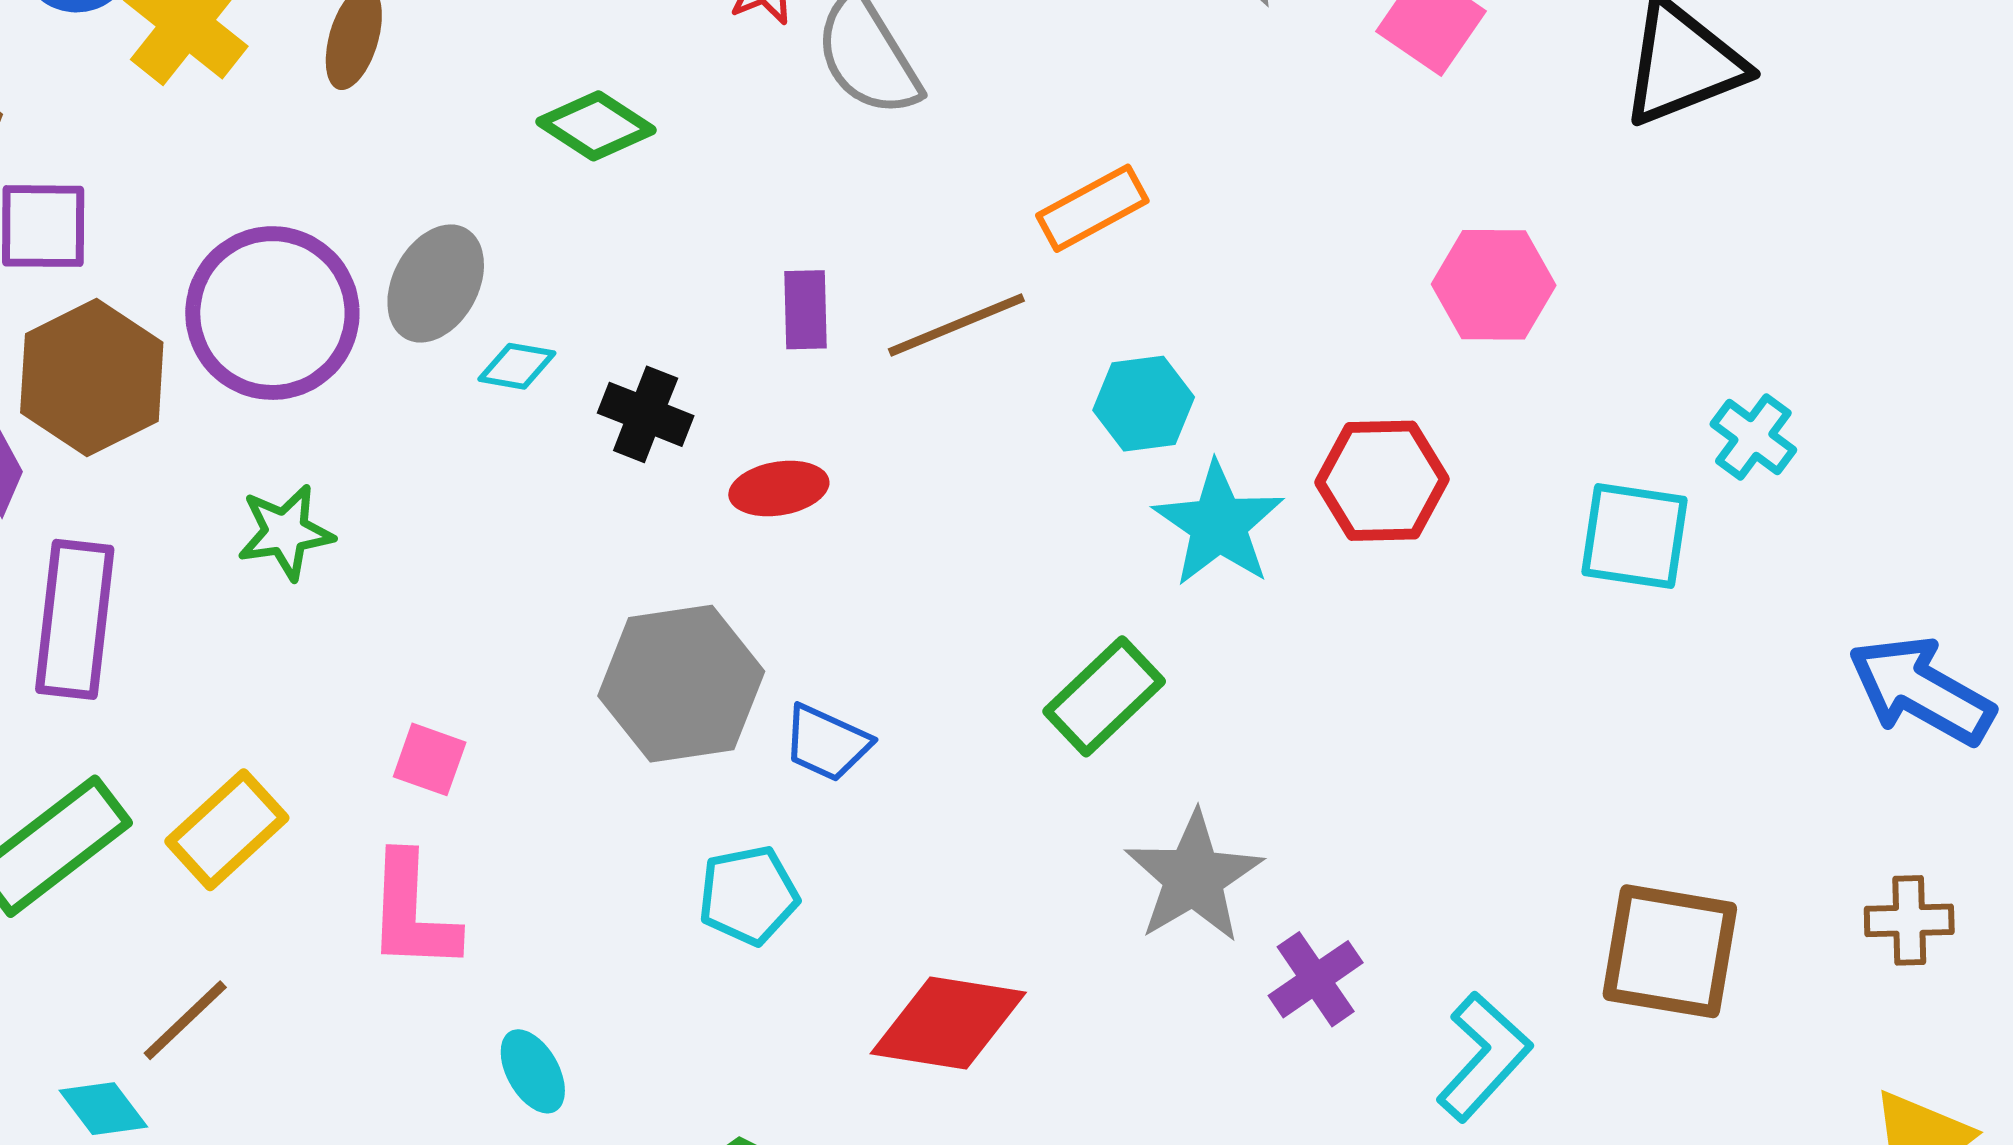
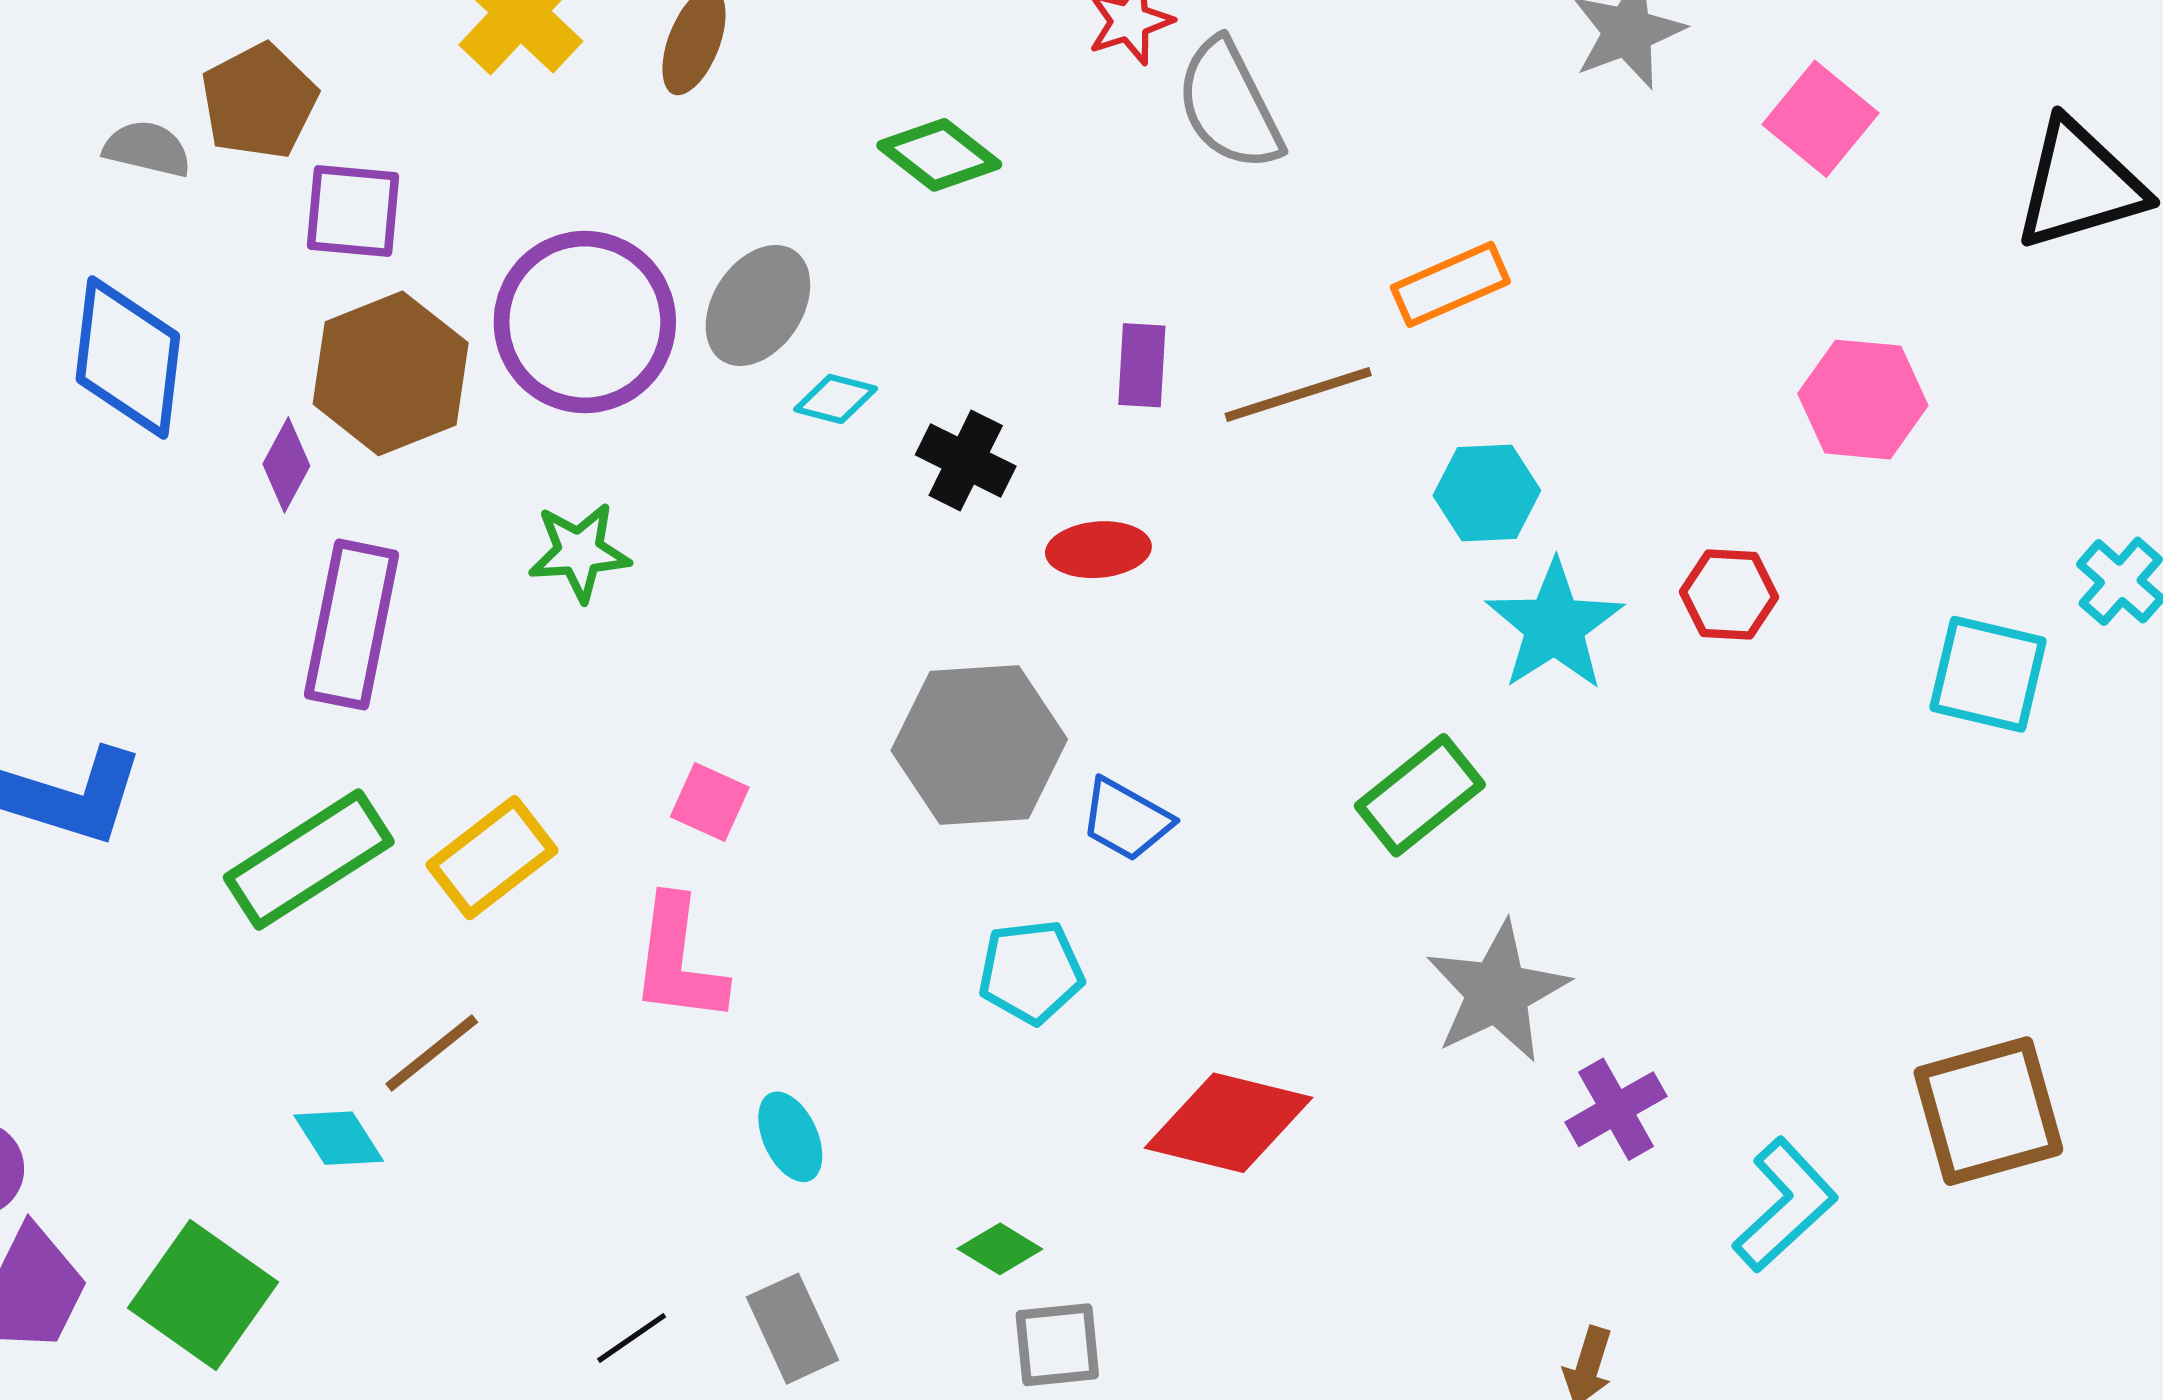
red hexagon: (1382, 481) -> (1729, 594), size x0.7
brown square: (1670, 951) -> (1988, 1111), turned -30

